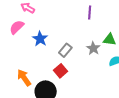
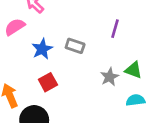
gray rectangle: (65, 50) -> (75, 46), moved, turned 56
red square: (60, 71) -> (48, 82), moved

